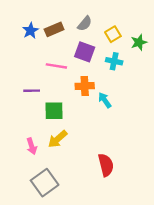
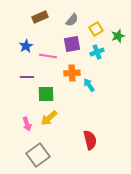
brown rectangle: (54, 29) -> (40, 17), moved
blue star: (30, 31) -> (26, 46), moved
purple square: (85, 52) -> (72, 44), turned -30
cyan cross: (114, 61) -> (97, 52), turned -32

